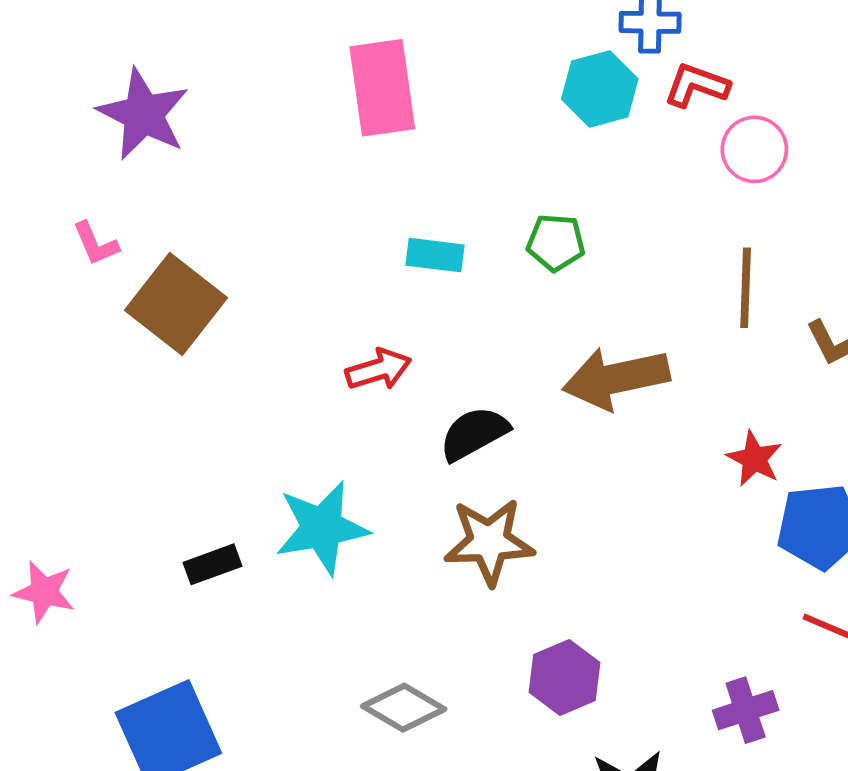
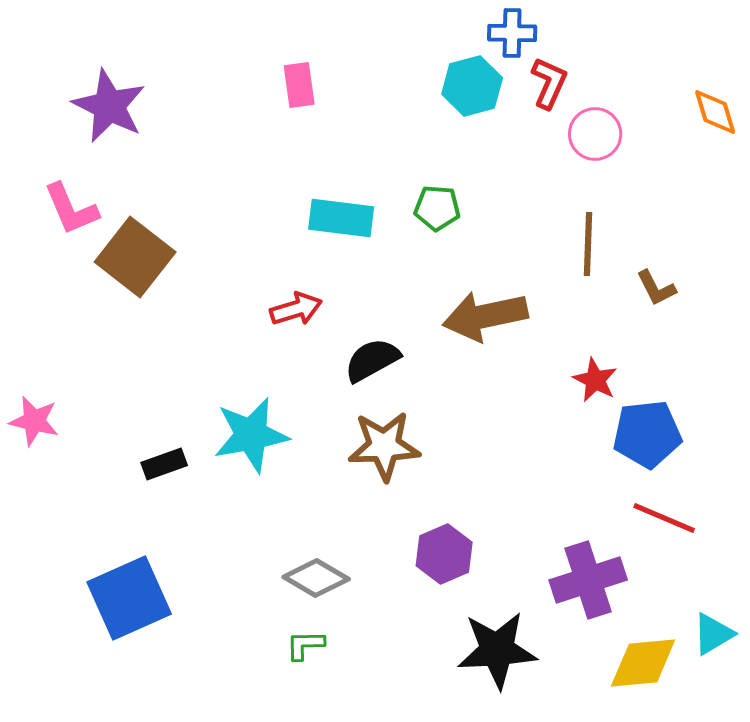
red L-shape: (697, 85) -> (549, 83), turned 94
pink rectangle: (382, 88) -> (299, 85), size x0.6
pink L-shape: (96, 244) -> (71, 209), size x1.5
cyan rectangle: (435, 255) -> (341, 218), size x1.4
pink star: (44, 592) -> (34, 421), moved
purple cross: (746, 710) -> (588, 580), size x1.5

